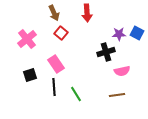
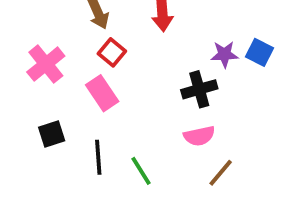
pink rectangle: (56, 64) -> (102, 93), moved
pink semicircle: (122, 71) -> (199, 136), moved
brown line: (117, 95) -> (221, 173), turned -42

